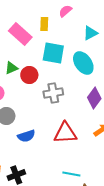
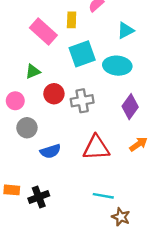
cyan square: (53, 53) -> (82, 54), turned -30
cyan ellipse: (83, 63) -> (117, 66), turned -50
red circle: (29, 75) -> (54, 94), moved

